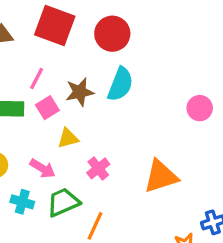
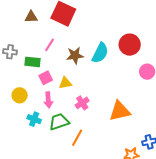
red circle: (112, 34) -> (130, 45), moved
pink square: (47, 108) -> (46, 78), moved
pink arrow: (43, 168) -> (48, 100), turned 49

